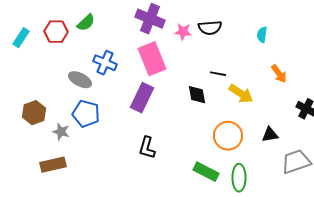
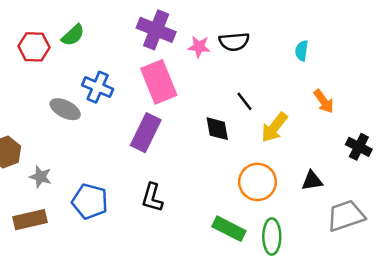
black line: (218, 74) -> (244, 101), turned 42
yellow arrow: (241, 94) -> (274, 127), turned 95
blue pentagon: (86, 114) -> (90, 201), moved

